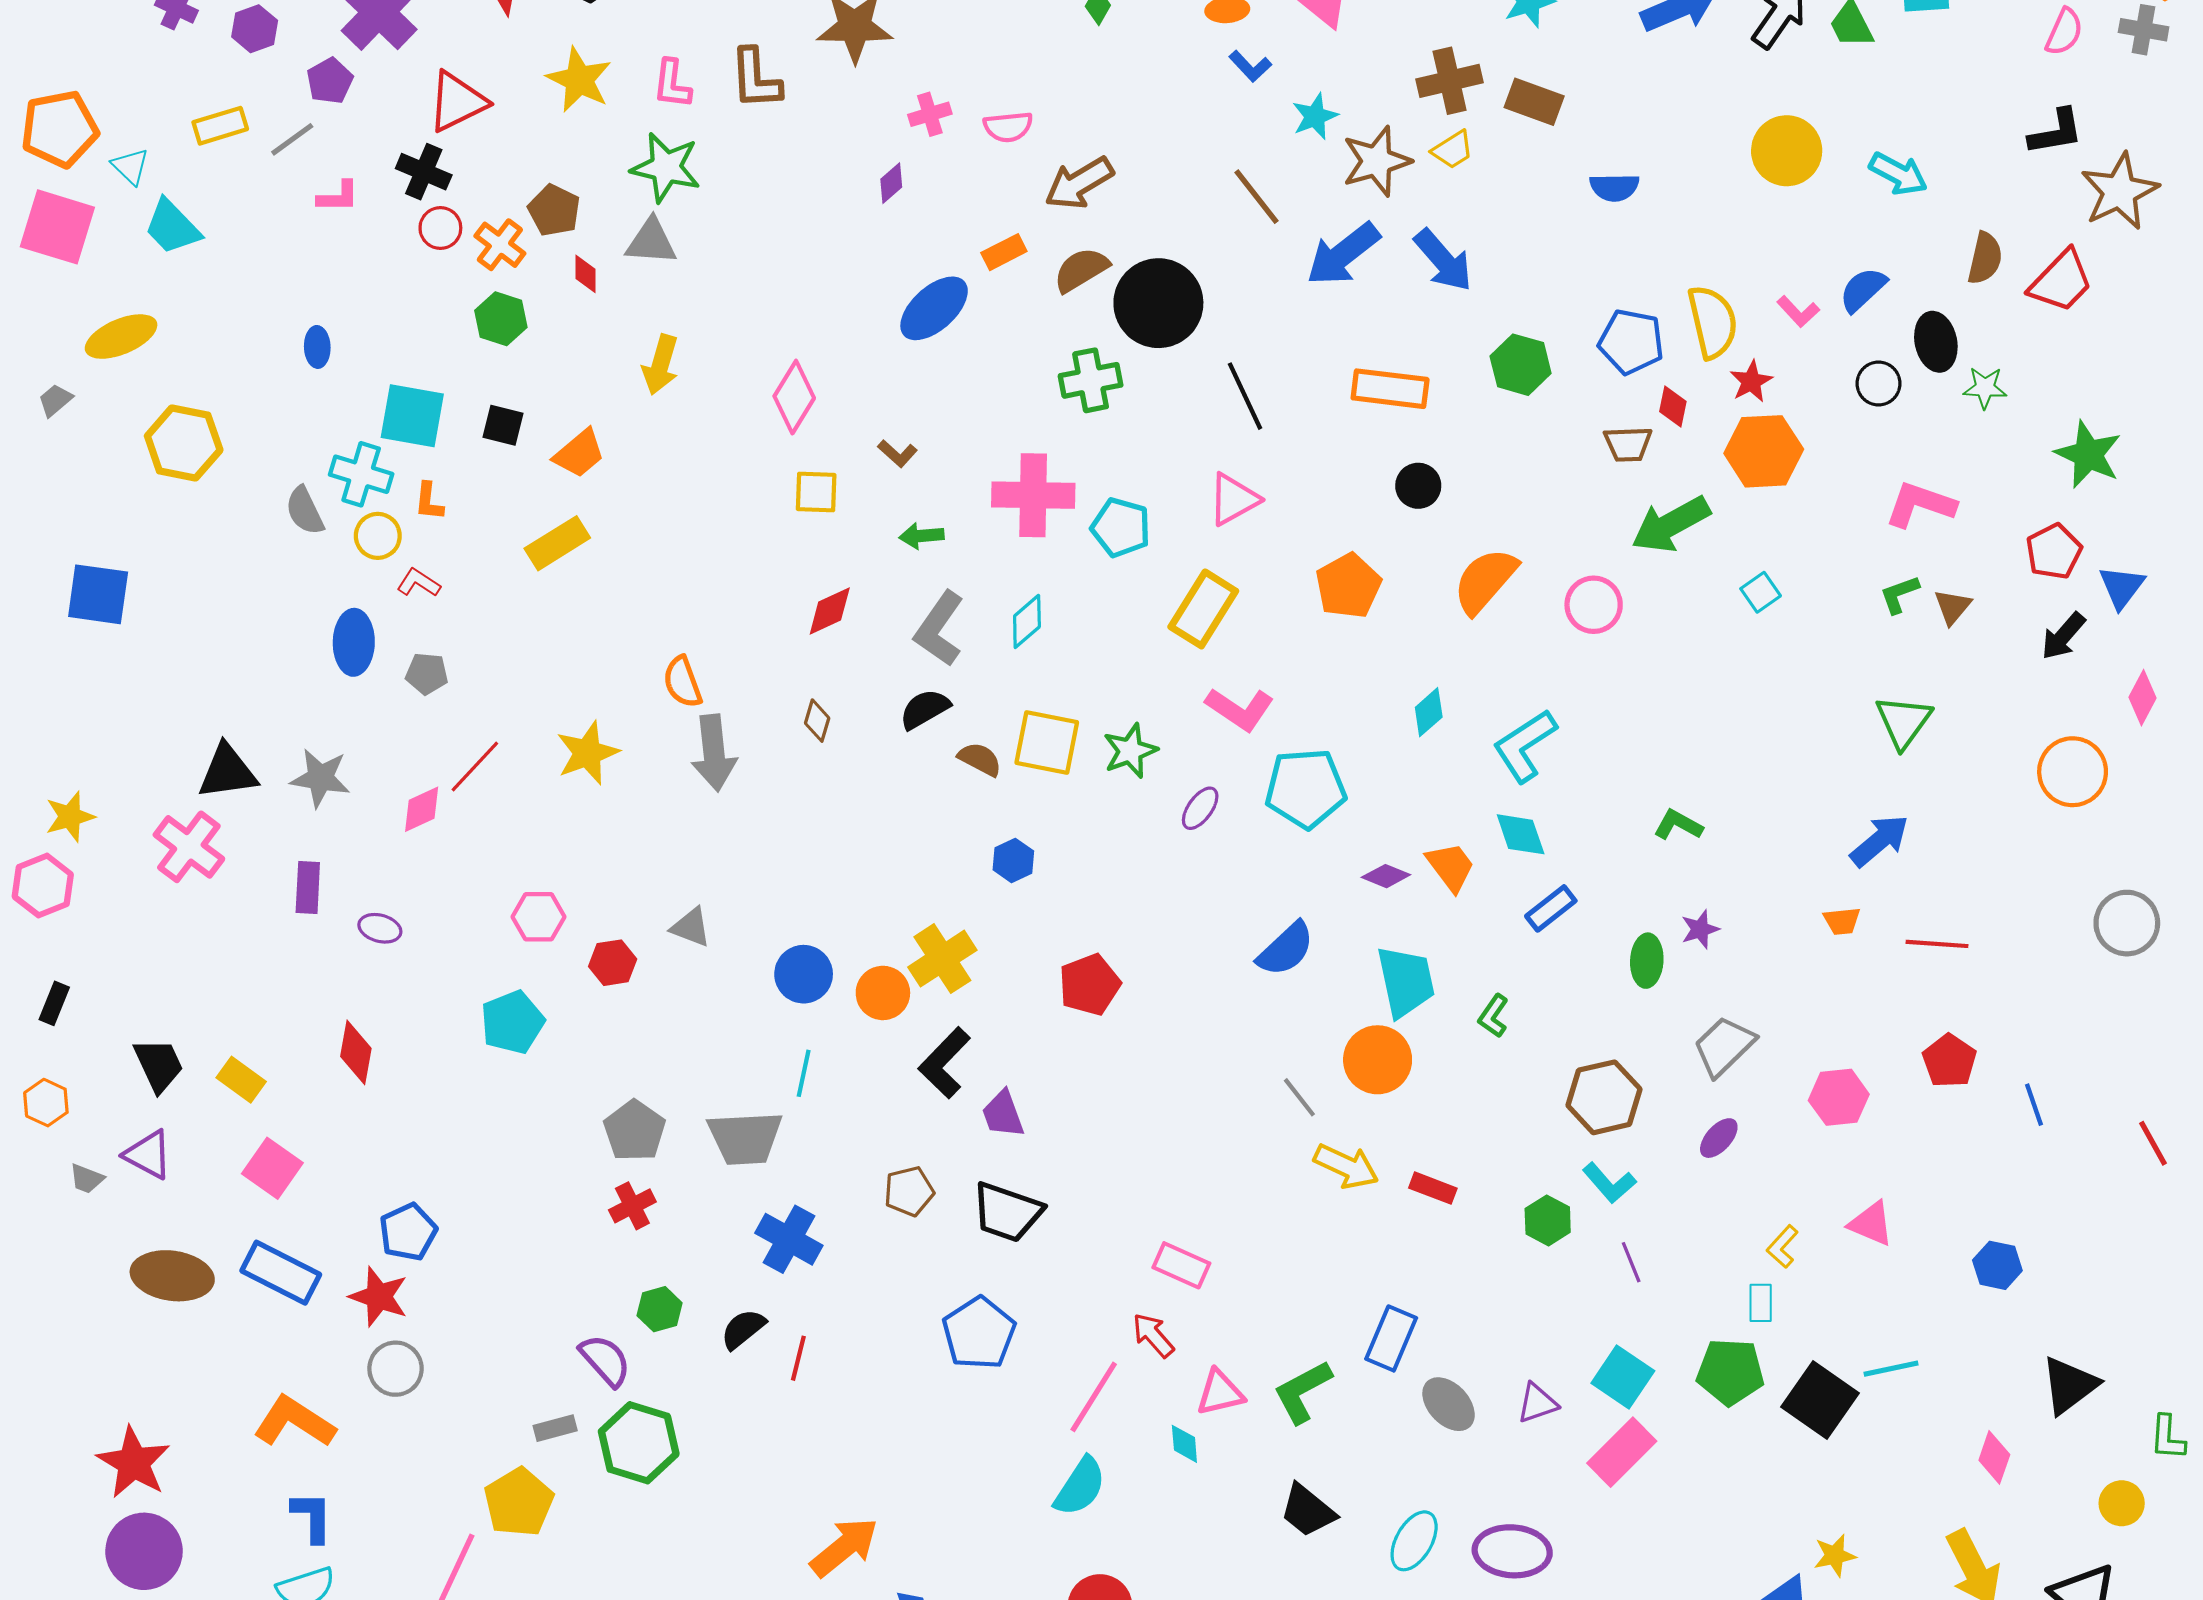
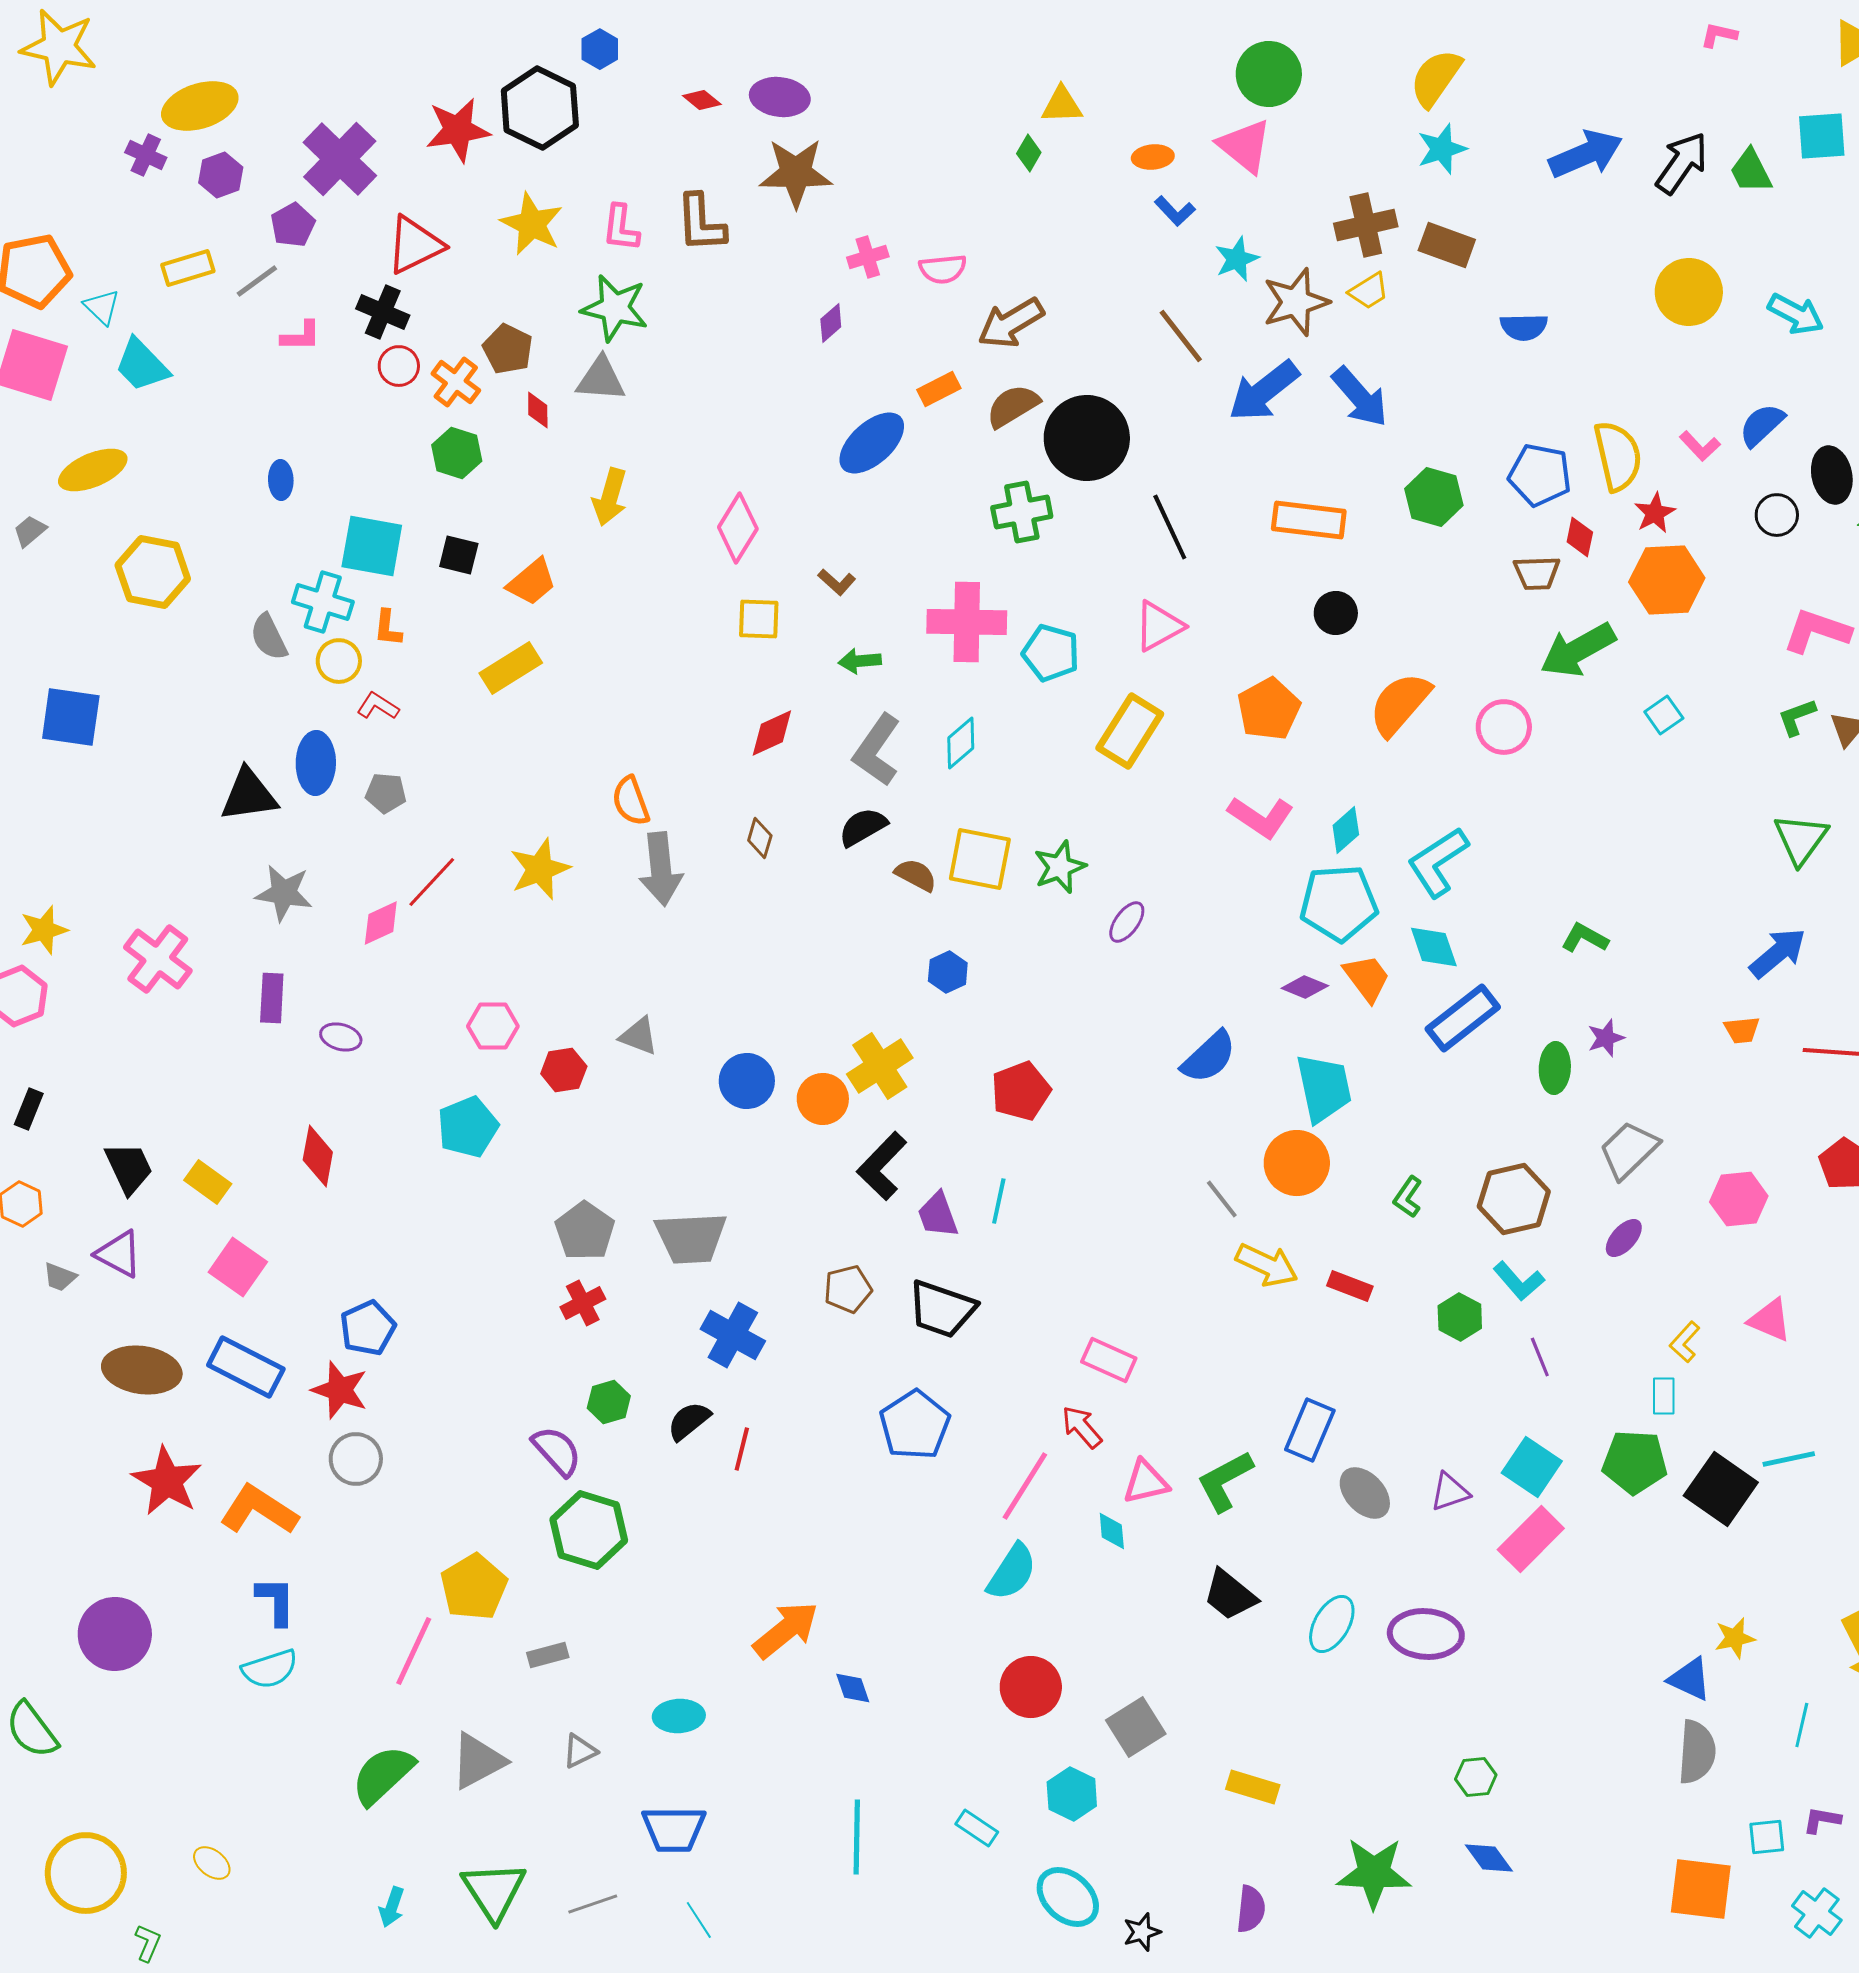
pink L-shape: (1240, 709) -> (1261, 817), moved
black triangle: (228, 772) -> (249, 795), moved
cyan pentagon: (1306, 788) -> (1339, 903), moved
blue rectangle: (1551, 908) -> (1463, 1018), size x1.5
green L-shape: (1493, 1016) -> (1408, 1197), moved
cyan line: (804, 1073) -> (999, 1201), moved
gray rectangle: (555, 1428) -> (548, 1655), moved
red star: (134, 1463) -> (167, 1481), moved

